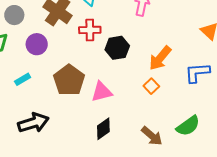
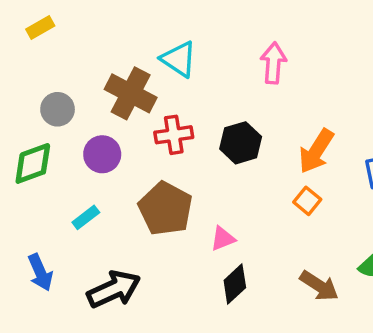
red cross: (90, 30) -> (174, 135), moved
pink triangle: (102, 92) -> (223, 239), moved, size x0.7

